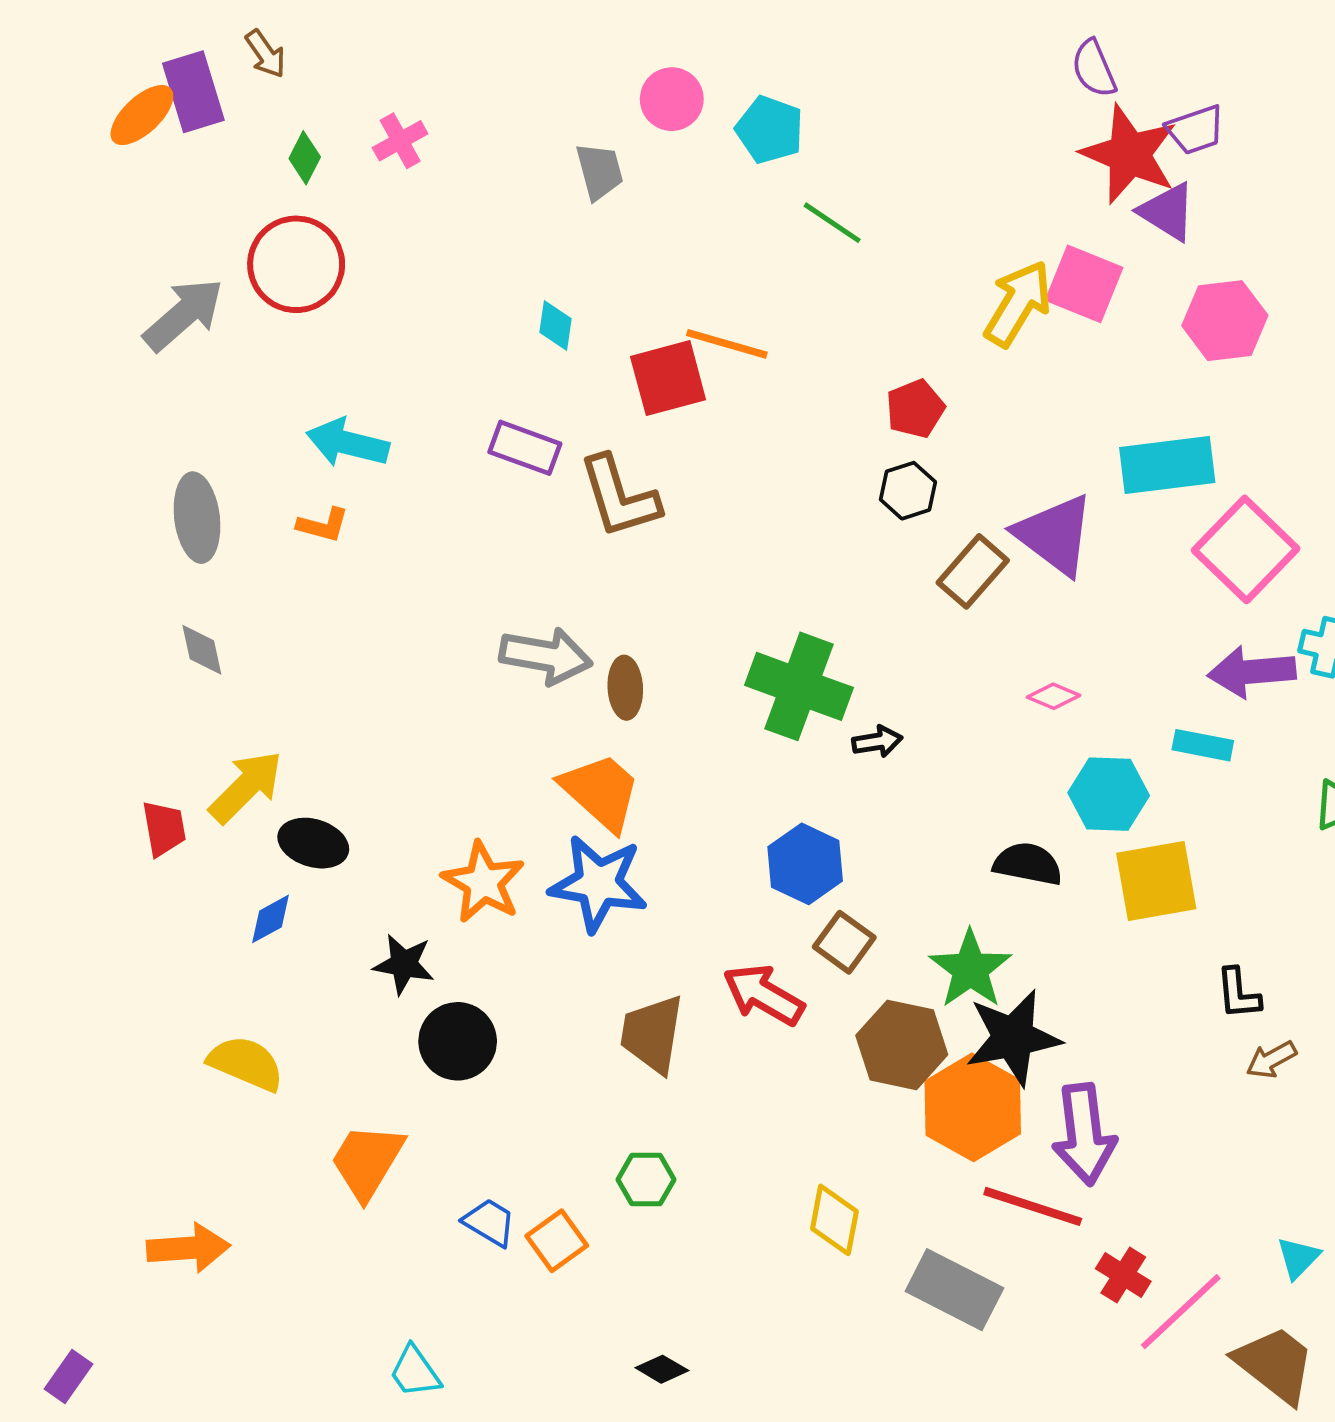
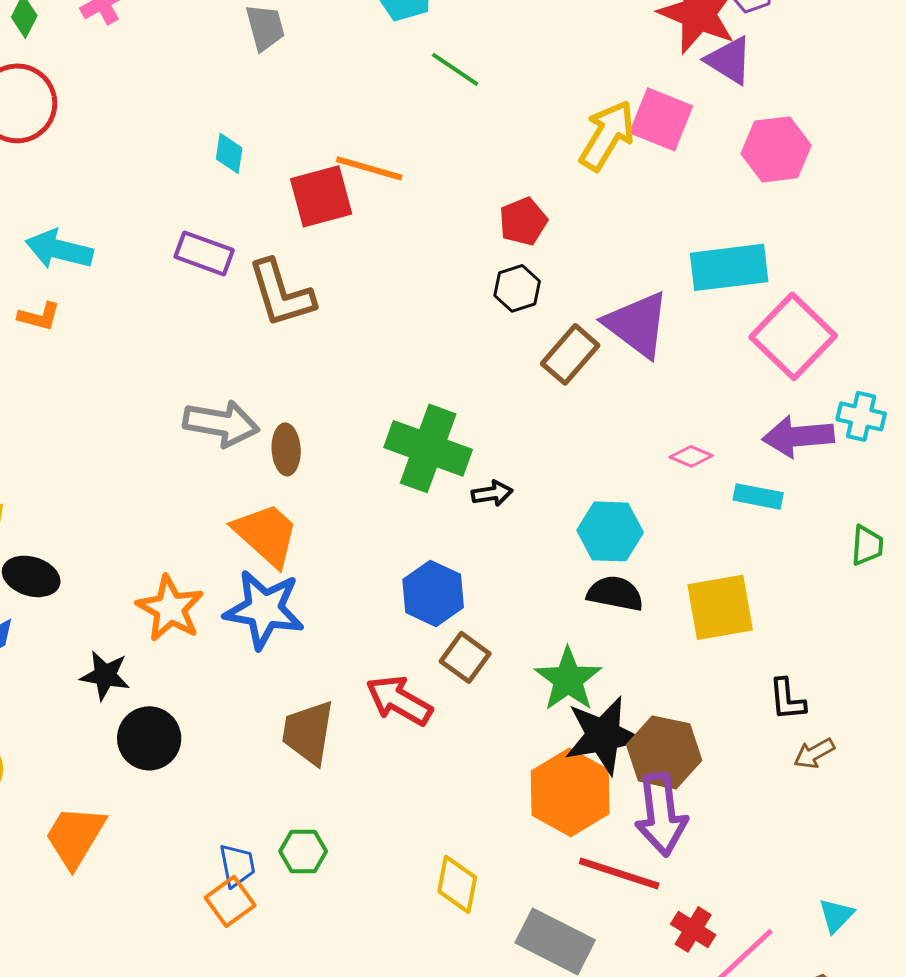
pink diamond: (1054, 696) -> (691, 456), moved
cyan hexagon: (1109, 794) -> (610, 531), moved
brown hexagon: (902, 1045) -> (664, 752), moved
blue trapezoid: (489, 1222) -> (237, 865), moved, turned 48

